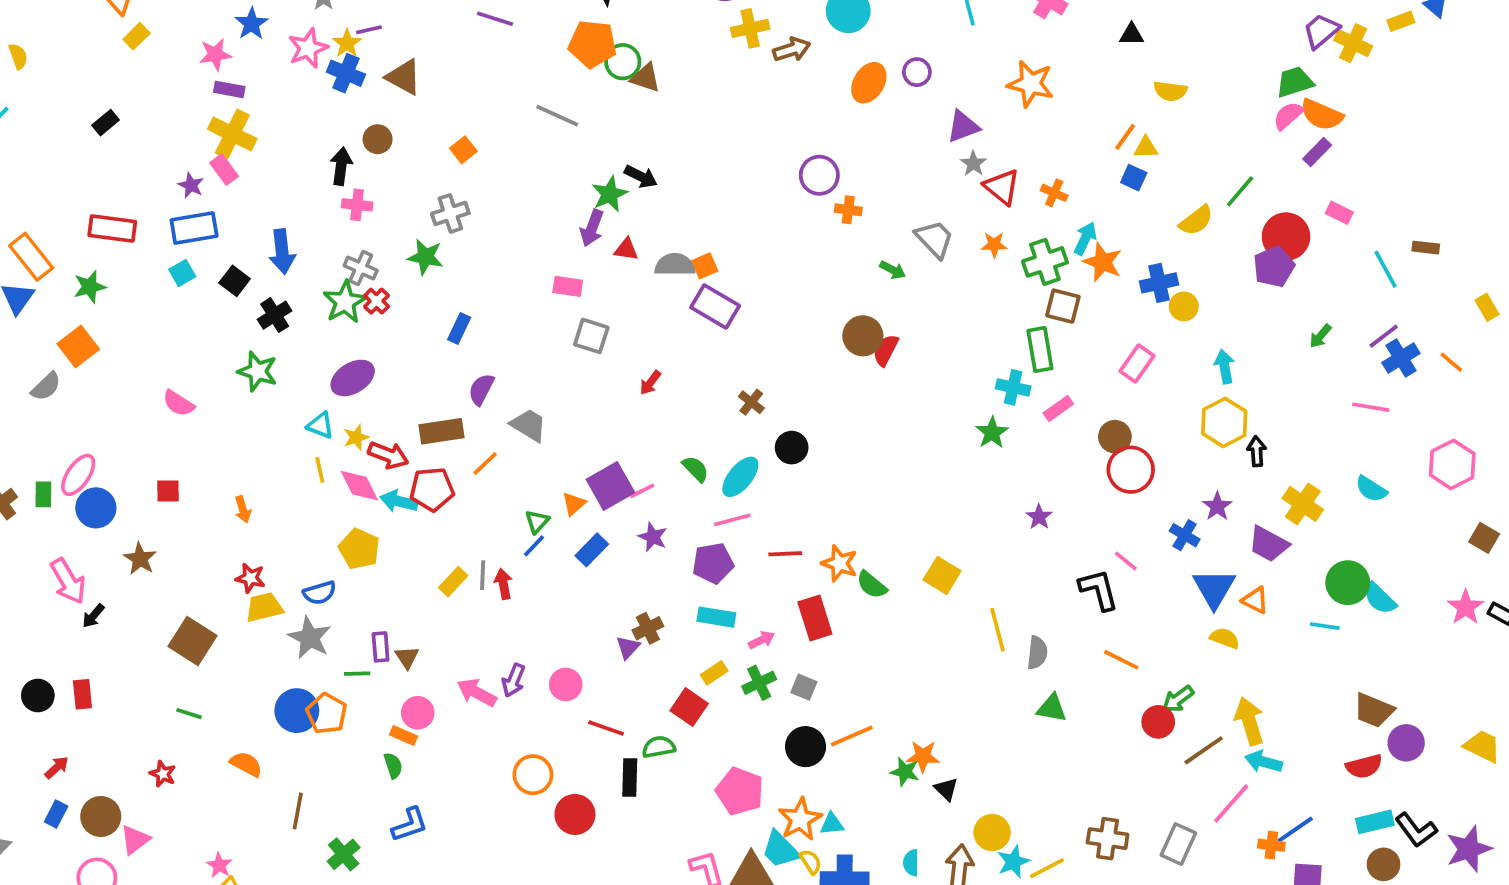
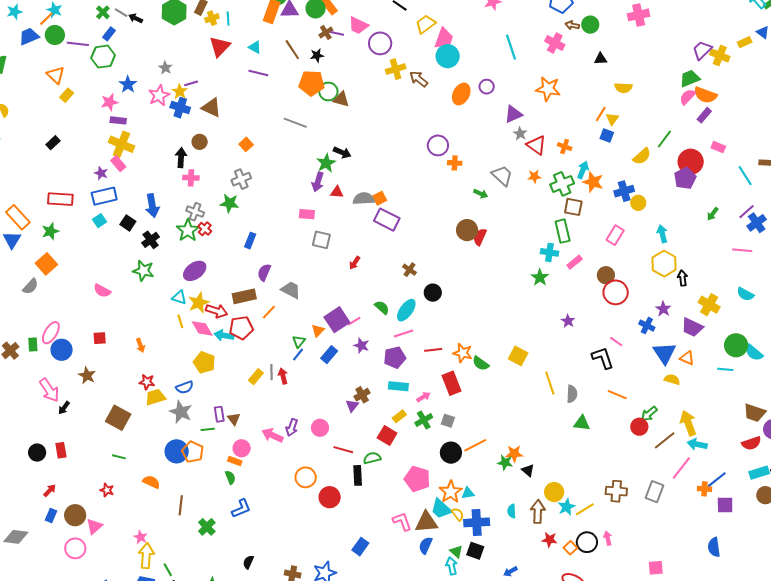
brown arrow: (792, 50) -> (419, 79), turned -120
yellow triangle: (1146, 148) -> (612, 119), turned -48
yellow star: (356, 437) -> (199, 303), size x1.5

